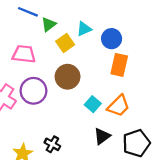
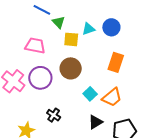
green triangle: (49, 24) -> (59, 22), turned -40
blue circle: (112, 39) -> (111, 27), moved
yellow square: (65, 43) -> (71, 39), turned 35
black cross: (52, 144) -> (54, 115), moved

